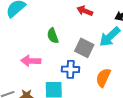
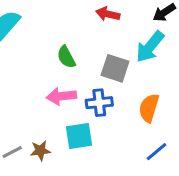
pink arrow: (31, 61) -> (61, 96), moved

